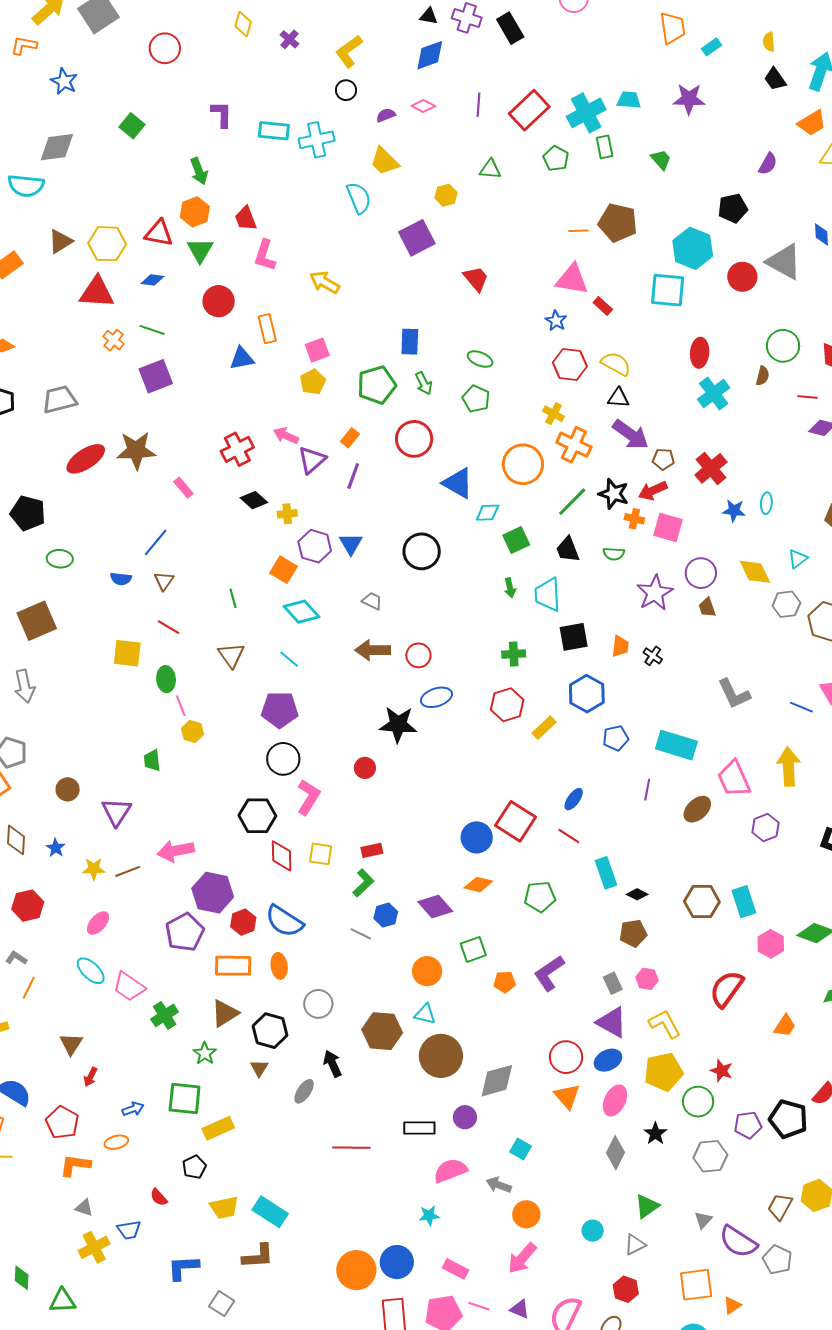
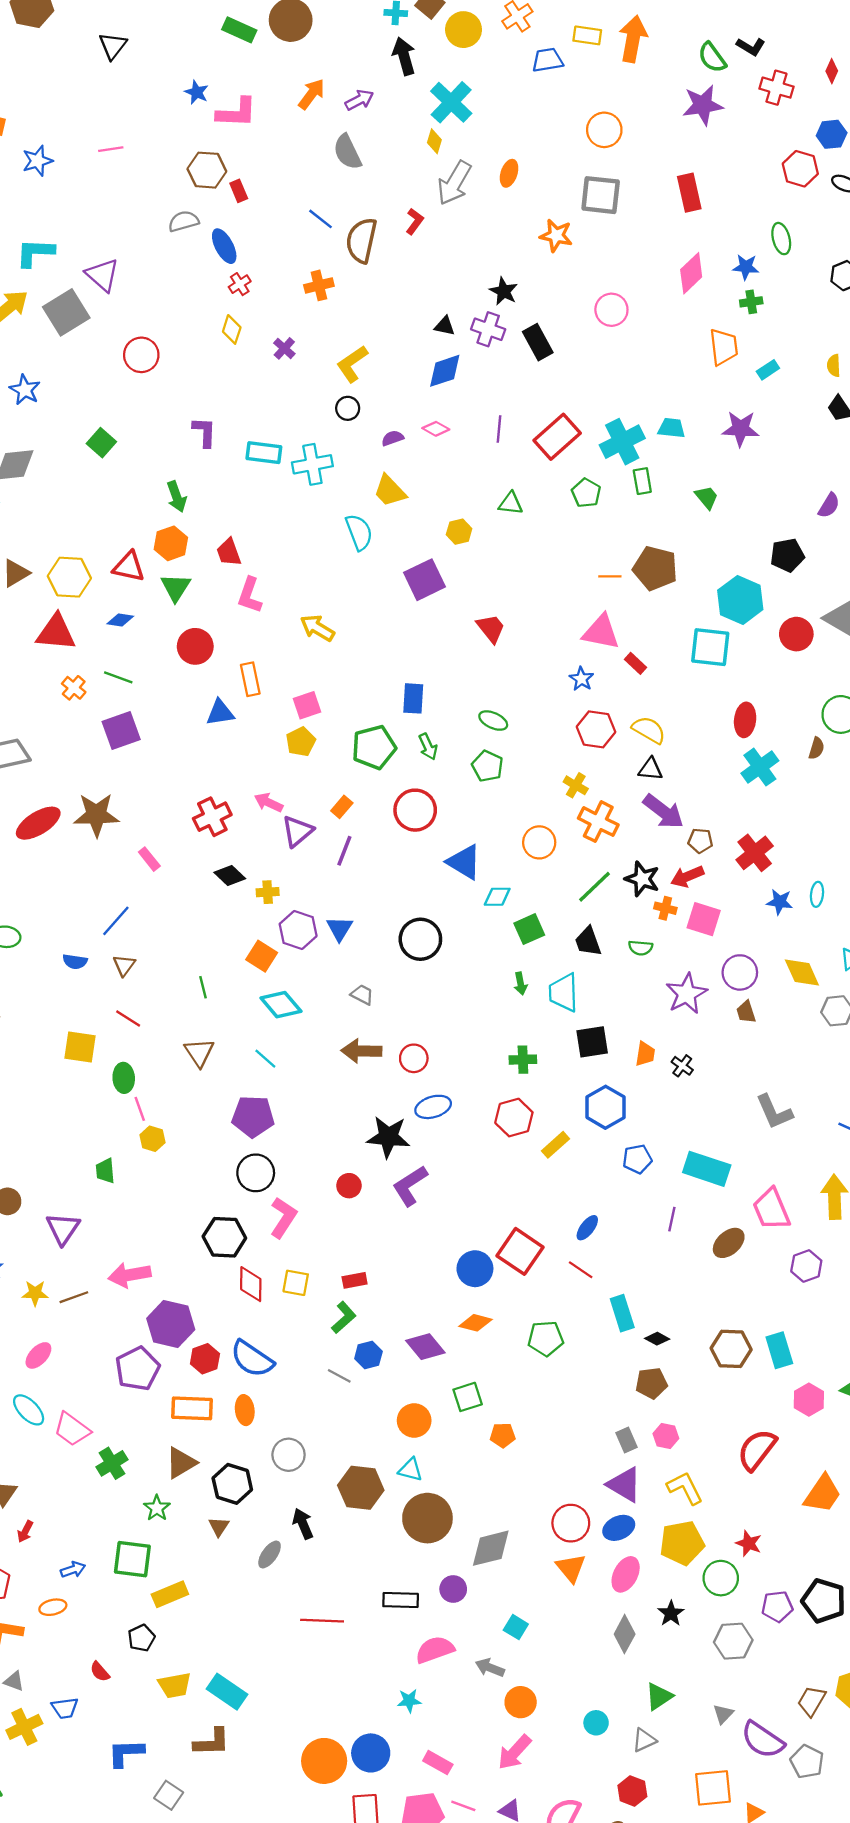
orange circle: (523, 464) -> (539, 842), size x0.7
purple L-shape: (549, 973) -> (410, 1186), moved
orange trapezoid: (785, 1026) -> (823, 1494), size x1.5

